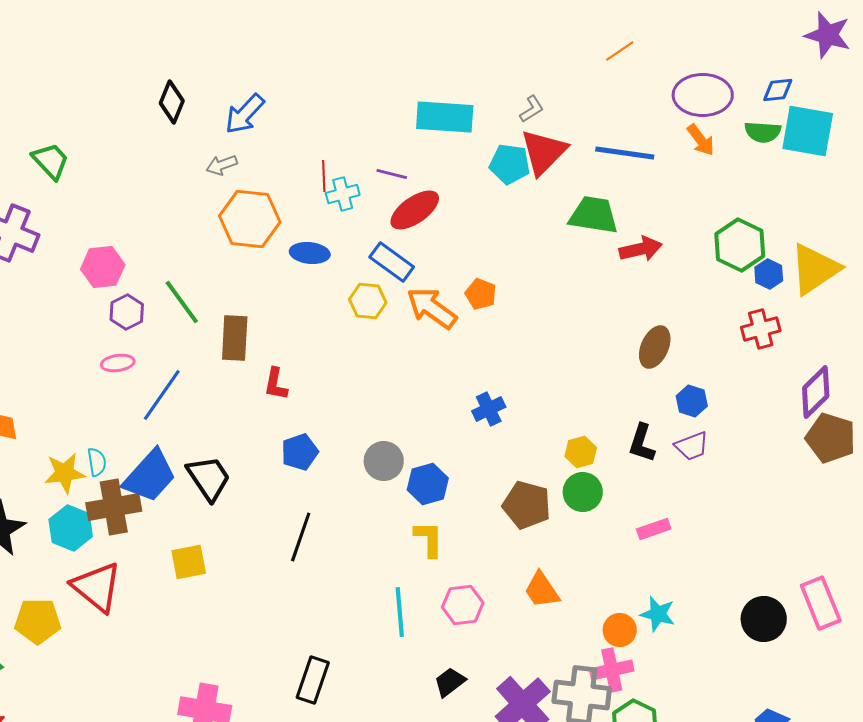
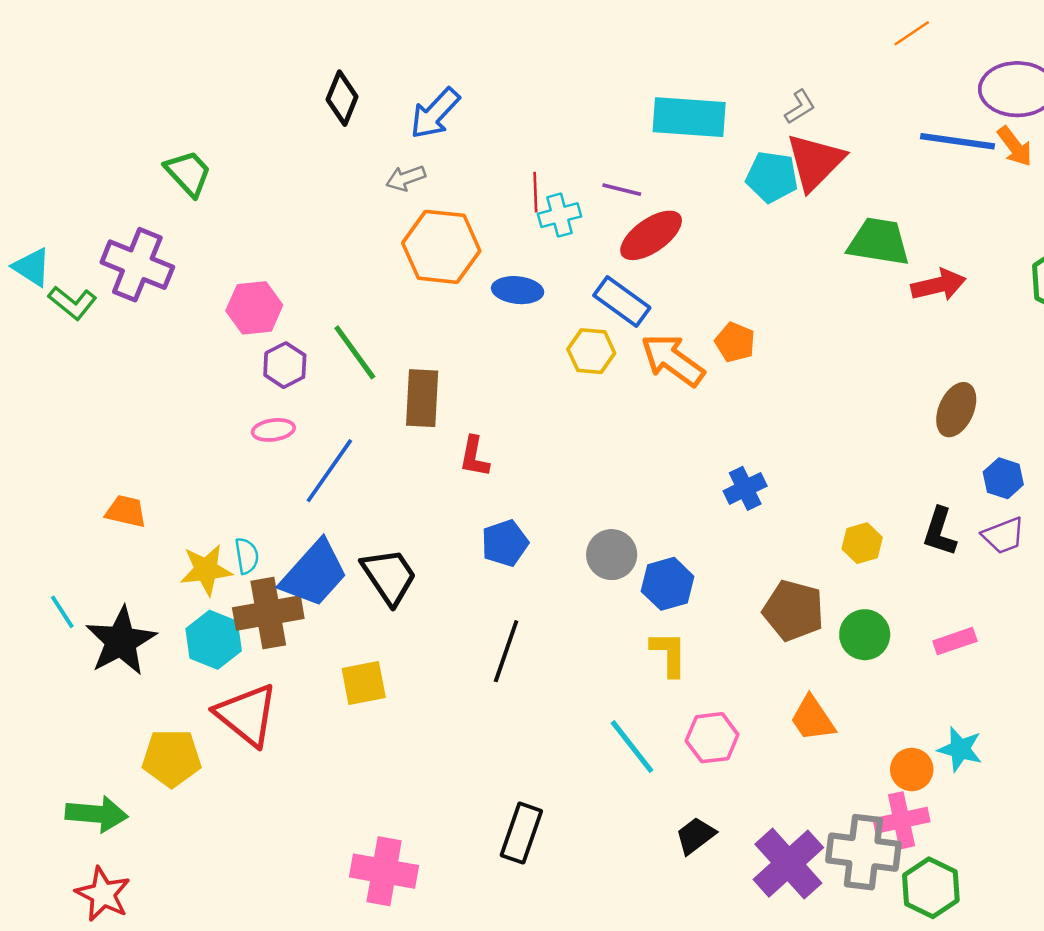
blue line: (625, 153) -> (958, 141), moved
green circle: (583, 492) -> (865, 635), moved
cyan line: (400, 612) -> (632, 747), turned -33

